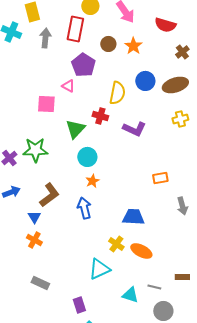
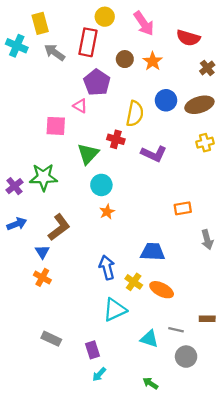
gray arrow: (45, 38) -> (55, 52), turned -60
blue arrow: (84, 208) -> (107, 267), moved
gray rectangle: (40, 283) -> (51, 339), moved

